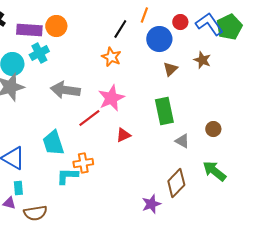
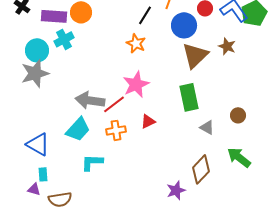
brown triangle: (170, 69) -> (195, 55), size x1.8
gray arrow: (65, 90) -> (90, 100), moved
cyan trapezoid: (53, 143) -> (78, 129), turned -120
orange cross: (83, 163) -> (116, 130), moved

